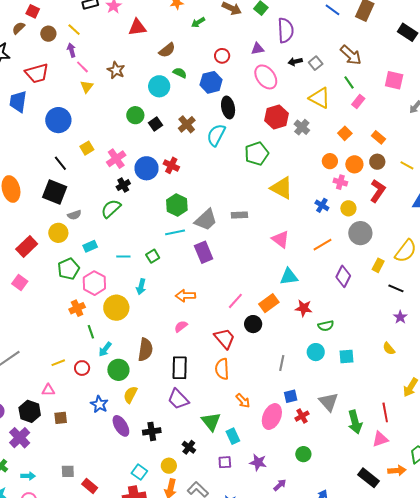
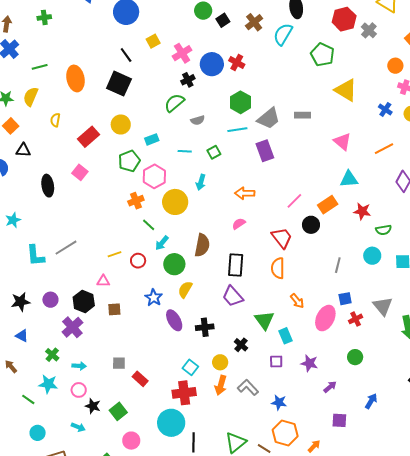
green pentagon: (257, 154) -> (322, 55), turned -30
gray semicircle: (74, 215) -> (198, 120), moved
green line: (91, 332) -> (149, 225), turned -32

